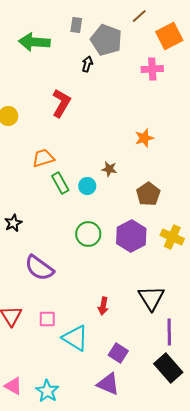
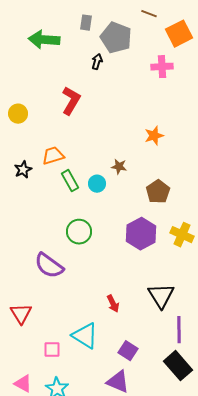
brown line: (139, 16) -> (149, 14), turned 63
black star: (13, 223) -> (23, 170), moved
green circle: (88, 234) -> (79, 232), moved
red arrow: (103, 306) -> (113, 304), turned -36
pink square: (47, 319) -> (52, 350), moved

